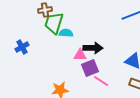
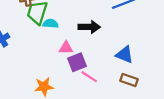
black arrow: (93, 48) -> (89, 27), moved

